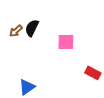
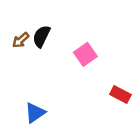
pink square: (66, 42) -> (85, 54), turned -36

